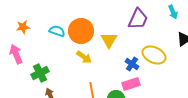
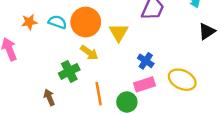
orange star: (23, 27) -> (29, 22), moved
yellow ellipse: (154, 55) -> (182, 80), moved
green cross: (40, 73) -> (69, 71), moved

